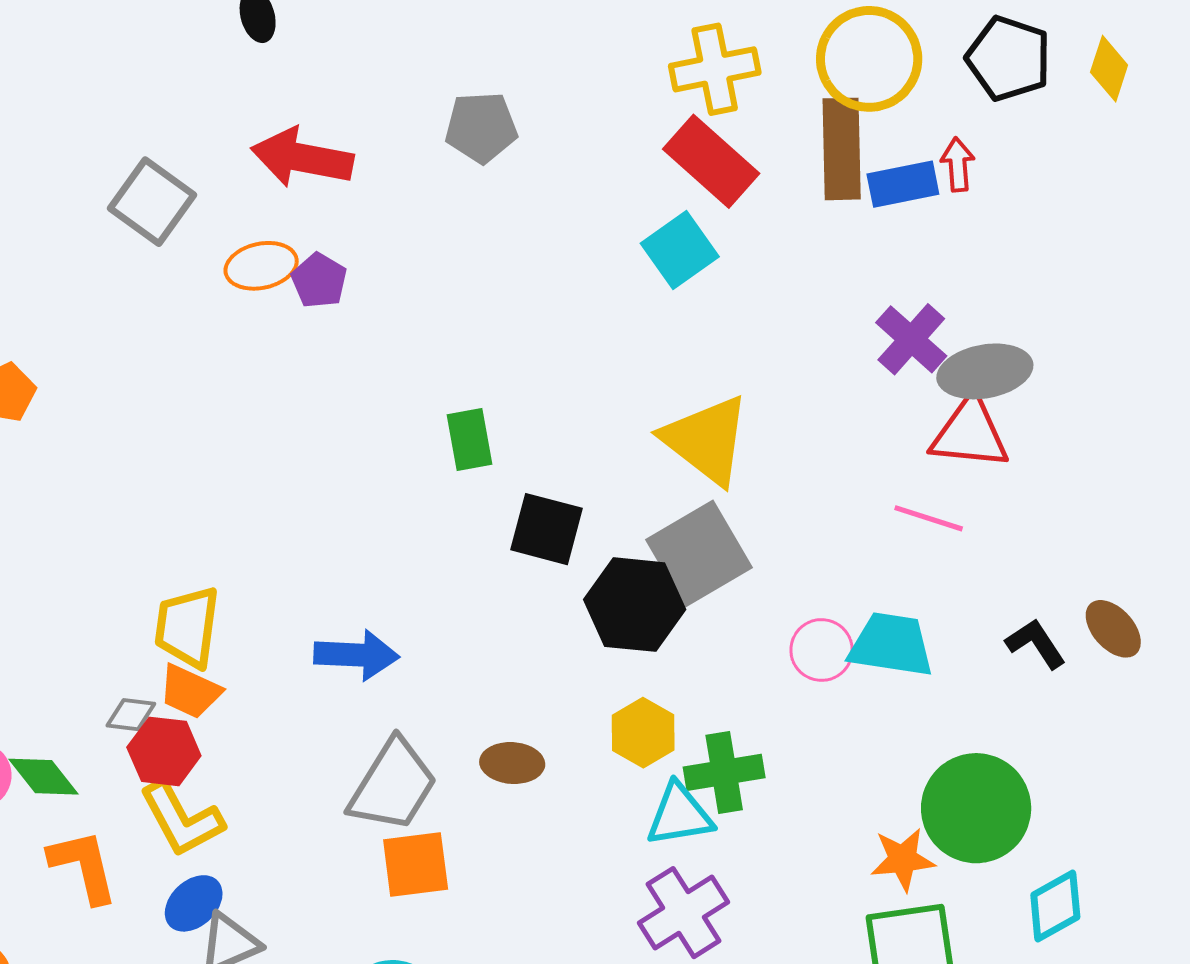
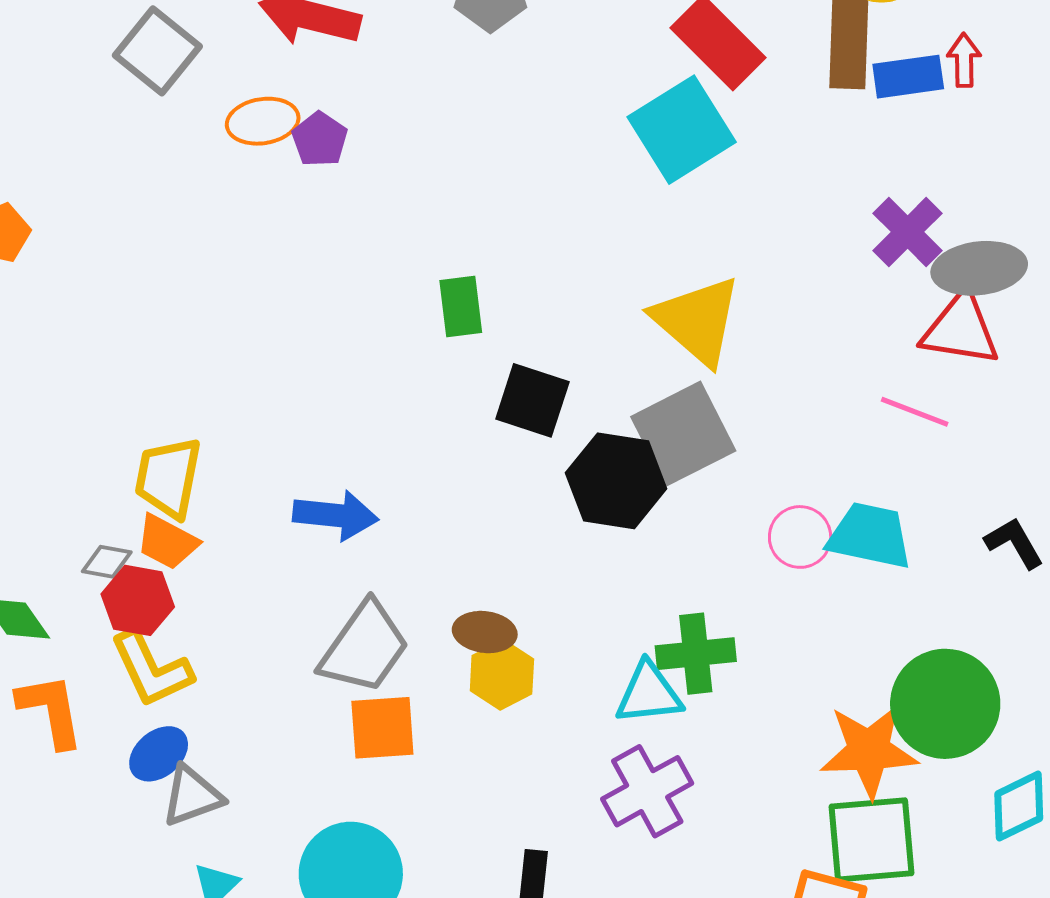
cyan square: (680, 250) -> (682, 130), size x1.4
yellow hexagon: (643, 733) -> (502, 675), moved
orange star: (903, 859) -> (869, 751), size x1.5

